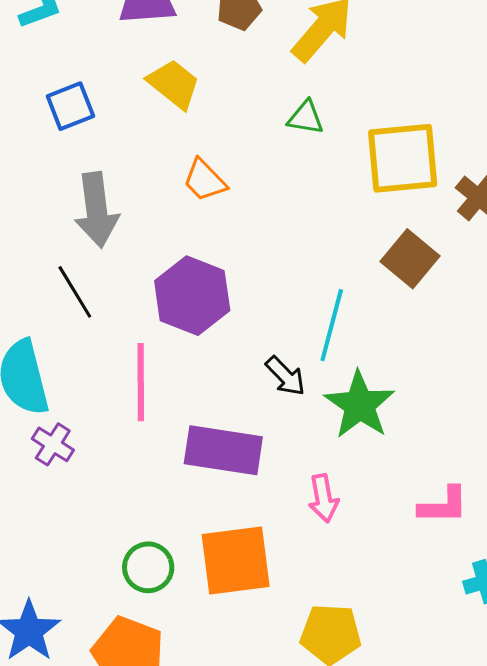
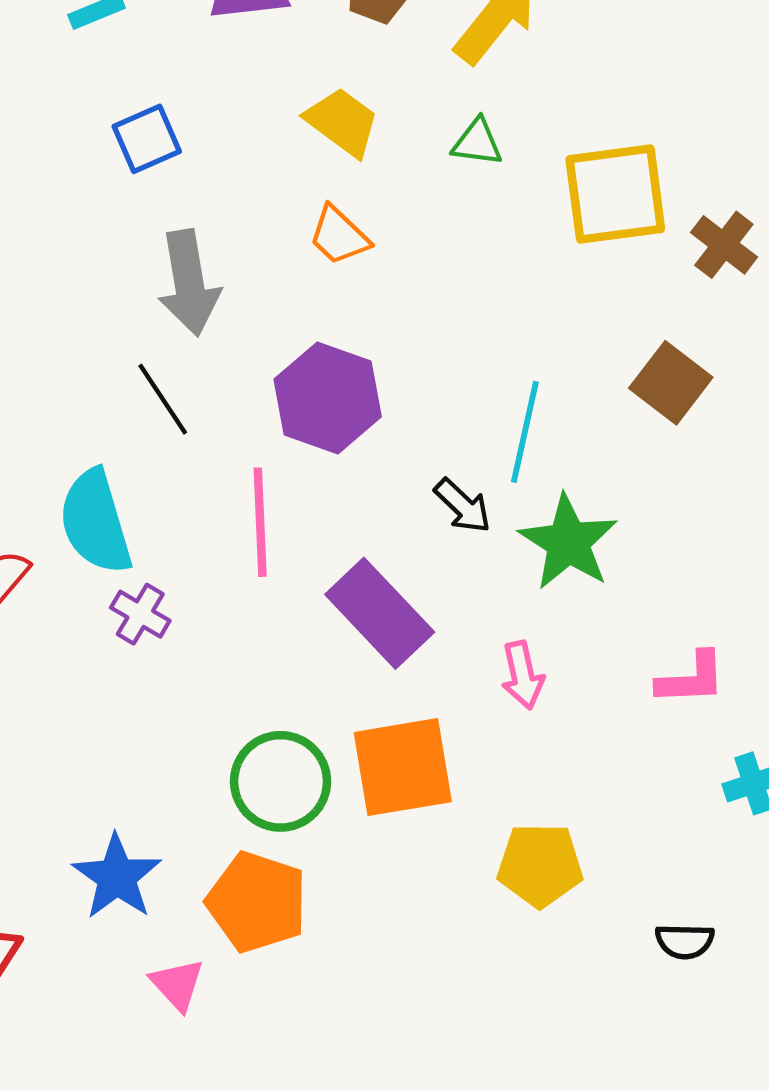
yellow trapezoid: (174, 84) -> (342, 122), moved
brown square: (410, 259) -> (671, 383), moved
purple rectangle: (223, 450) -> (380, 613), turned 40
green circle: (148, 567) -> (281, 781), size x1.4

